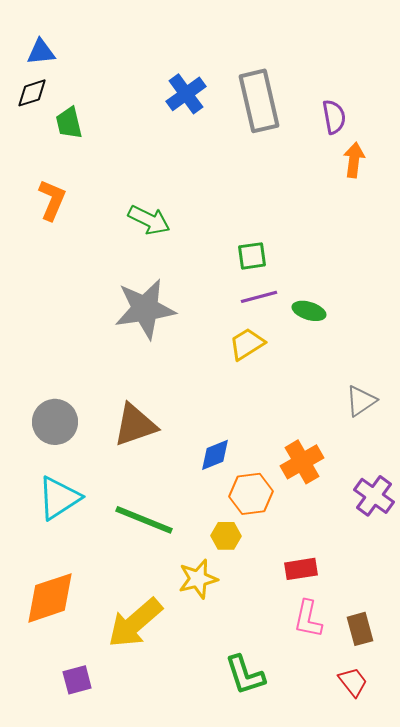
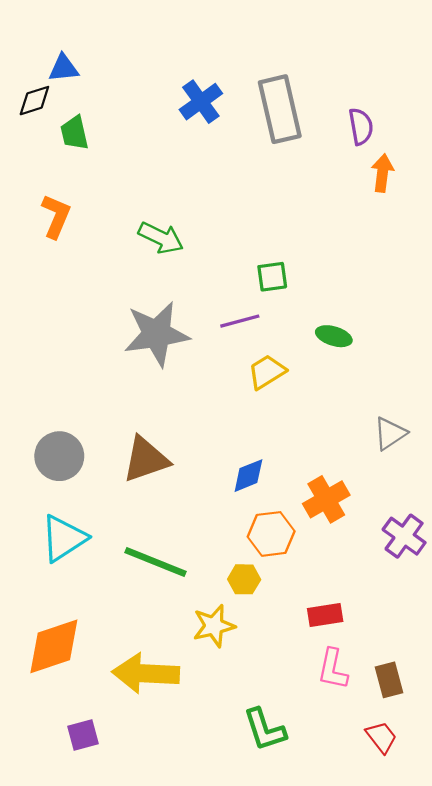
blue triangle: (41, 52) -> (64, 68), moved
purple line: (259, 297) -> (240, 321), moved
blue diamond: (215, 455) -> (248, 476), moved
yellow arrow: (135, 623) -> (146, 673), turned 44

